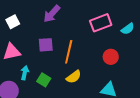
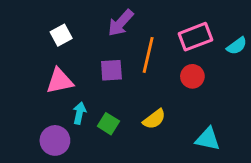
orange line: (69, 52) -> (148, 55), moved
red circle: (111, 57) -> (192, 76), moved

